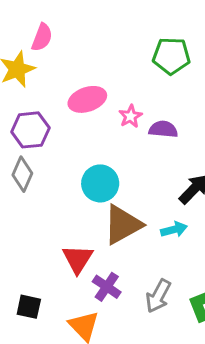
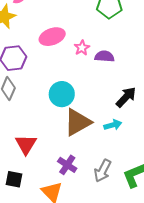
red triangle: (78, 259) -> (26, 144), moved

